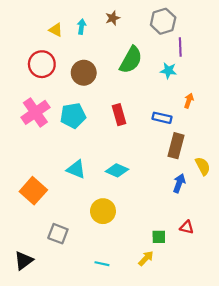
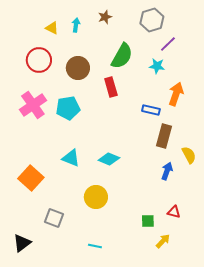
purple line: (180, 47) -> (168, 44), turned 48
orange arrow: (189, 101) -> (176, 94), size x1.6
red rectangle: (119, 115) -> (111, 87), moved
yellow arrow: (146, 258) -> (163, 241), moved

